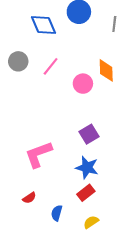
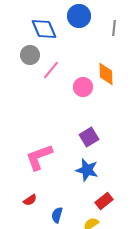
gray circle: (18, 61) -> (30, 55), moved
red rectangle: (86, 193) -> (104, 201), moved

